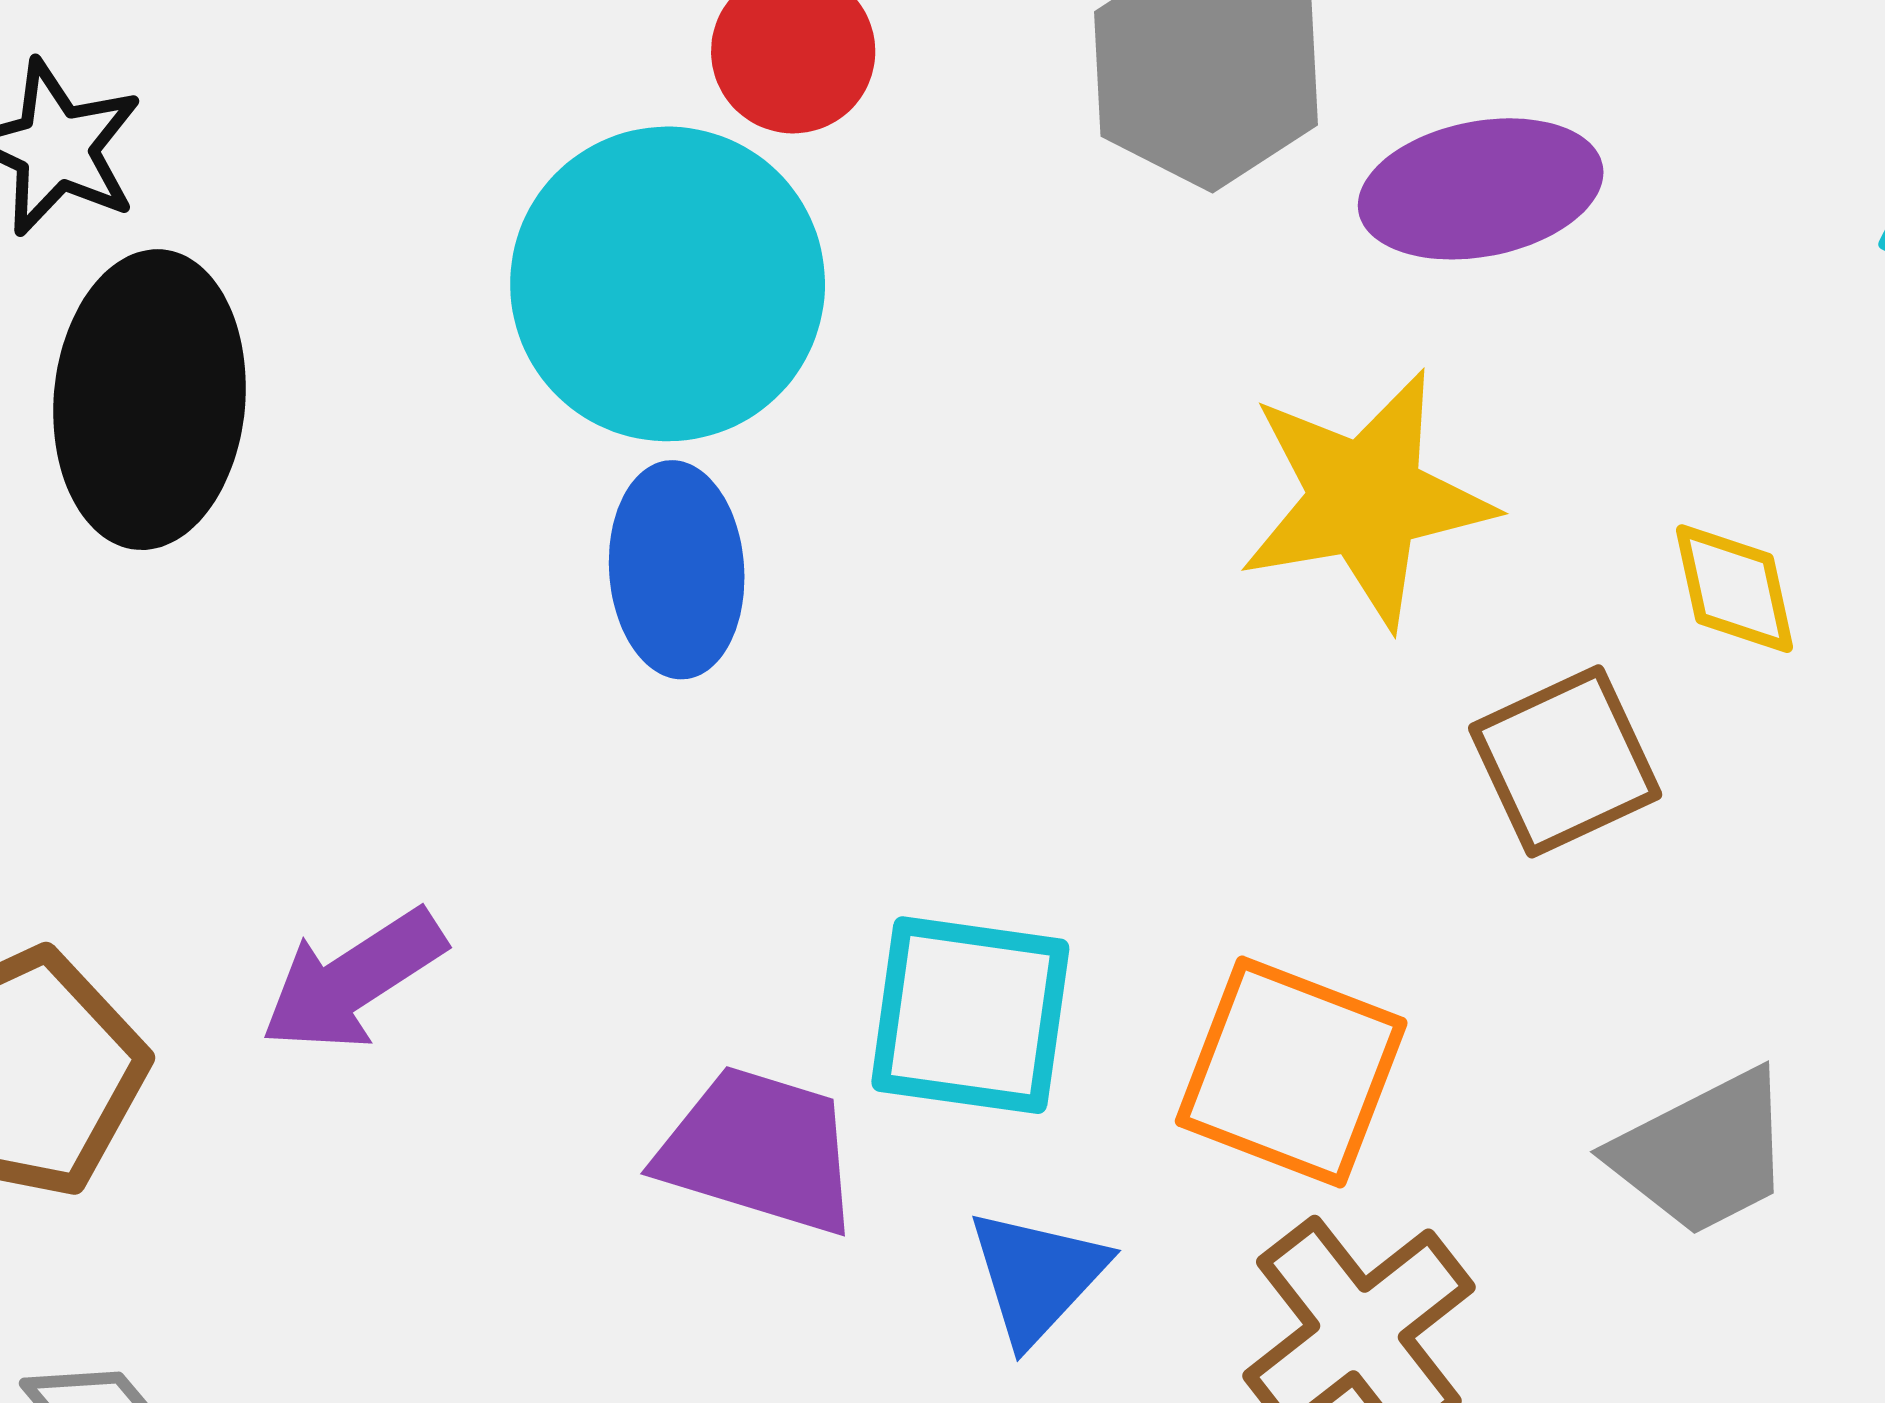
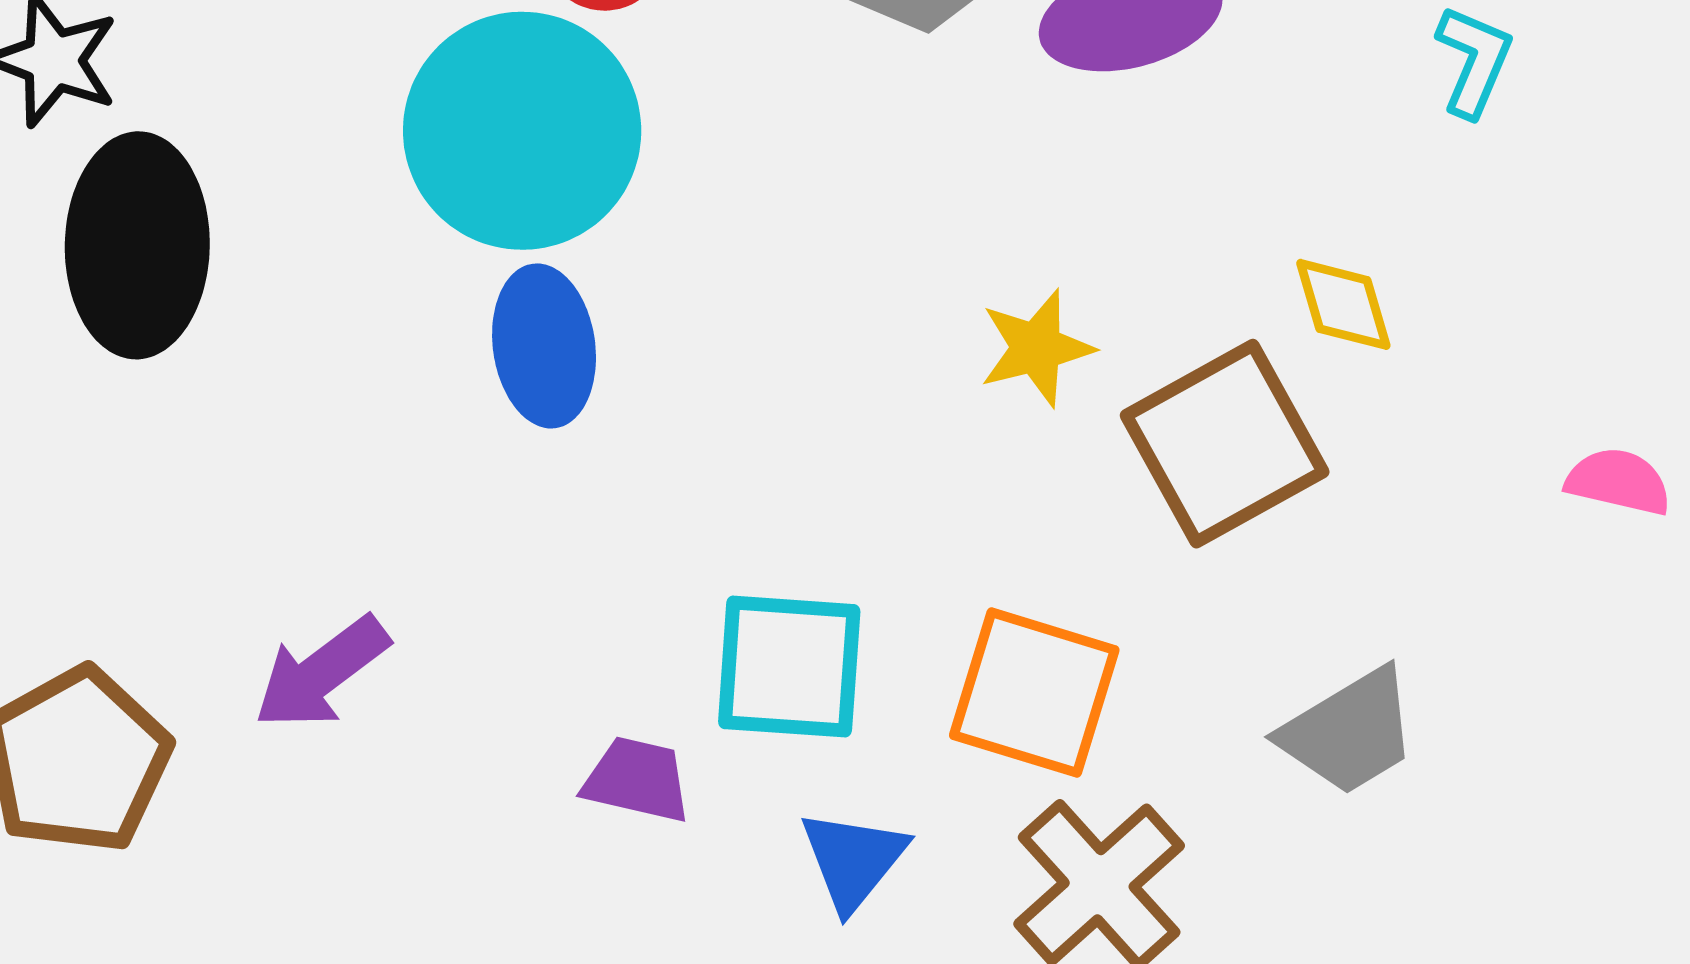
yellow star: (1366, 499) -> (1036, 348), moved, size x0.6
brown square: (1565, 761) -> (1225, 444), size x1.4
purple trapezoid: (759, 1150) -> (637, 780), size x0.7

